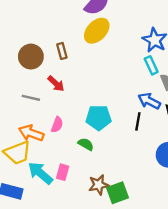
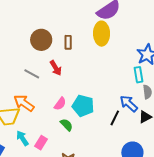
yellow ellipse: (97, 31) -> (102, 34), turned -60
pink semicircle: (57, 125) -> (60, 104), moved
cyan arrow: (40, 173) -> (22, 138), size x0.7

